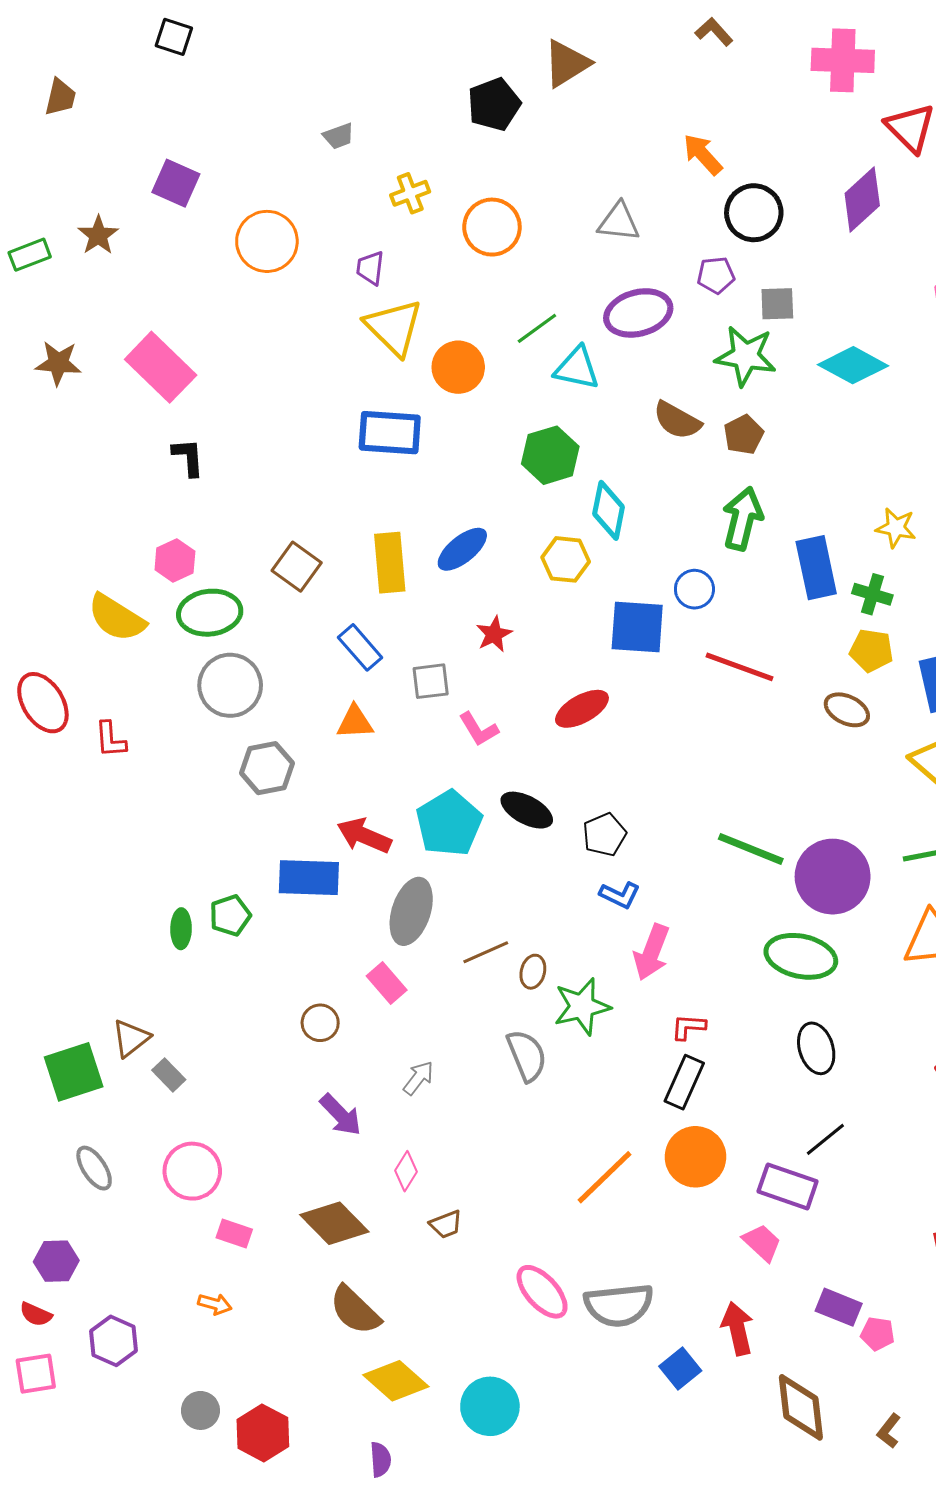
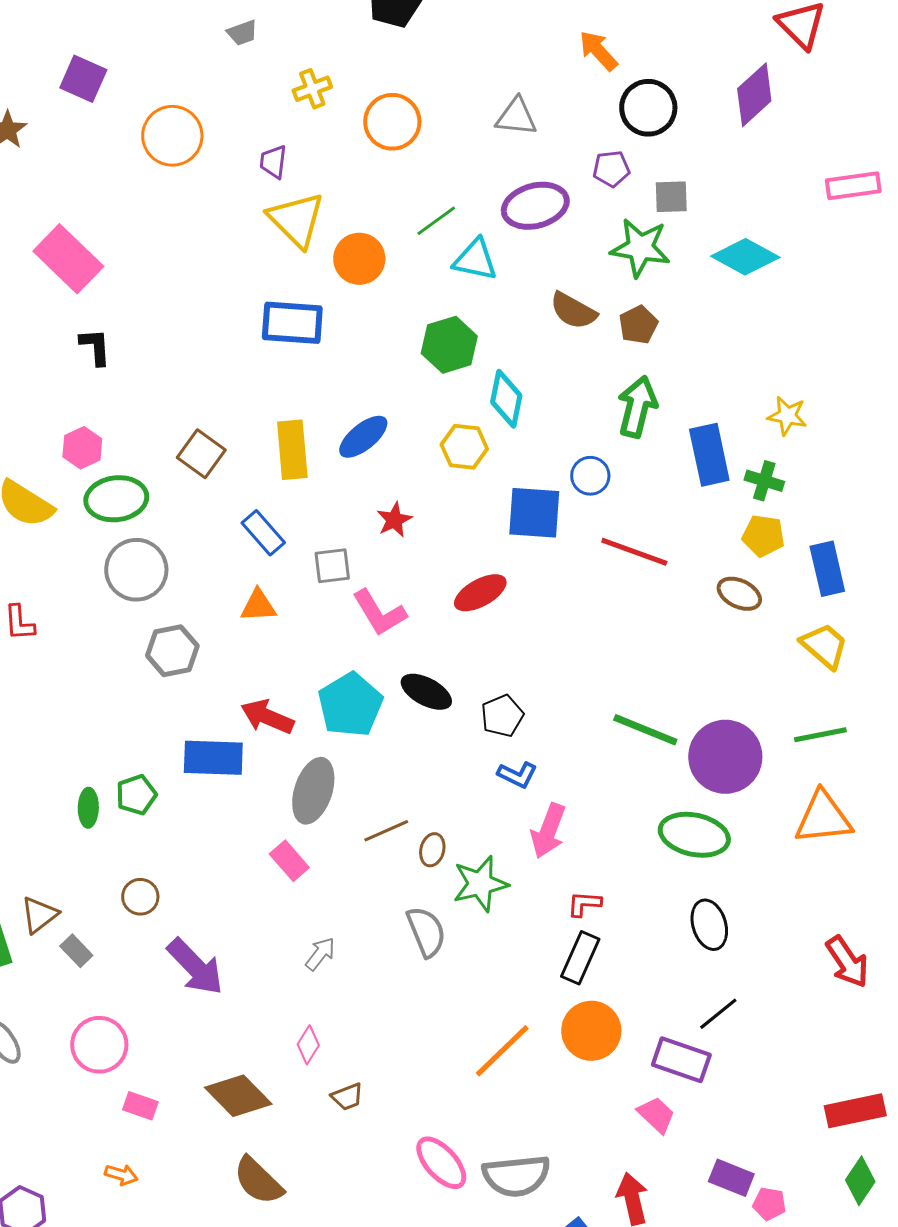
pink L-shape: (479, 729) -> (379, 613), size x1.4
brown circle: (320, 1023) -> (140, 897), moved
purple arrow: (341, 1115) -> (195, 967), moved, size x1.4

